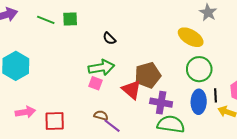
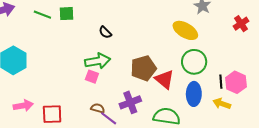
red triangle: (132, 90) -> (164, 79), moved
black line: (215, 95) -> (221, 82), moved
purple cross: (161, 103) -> (130, 102), moved, turned -30

